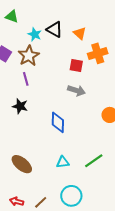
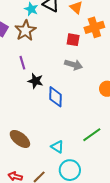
purple line: (26, 79) -> (22, 63), moved
black star: (20, 106) -> (35, 81), moved
cyan triangle: (63, 162) -> (57, 147), moved, turned 40

